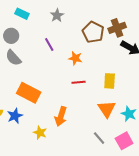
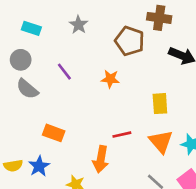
brown cross: (117, 28) -> (159, 18), moved, turned 36
purple line: (49, 44) -> (64, 72), moved
red line: (79, 82) -> (122, 135), moved
orange rectangle: (29, 93) -> (54, 133), size x0.7

